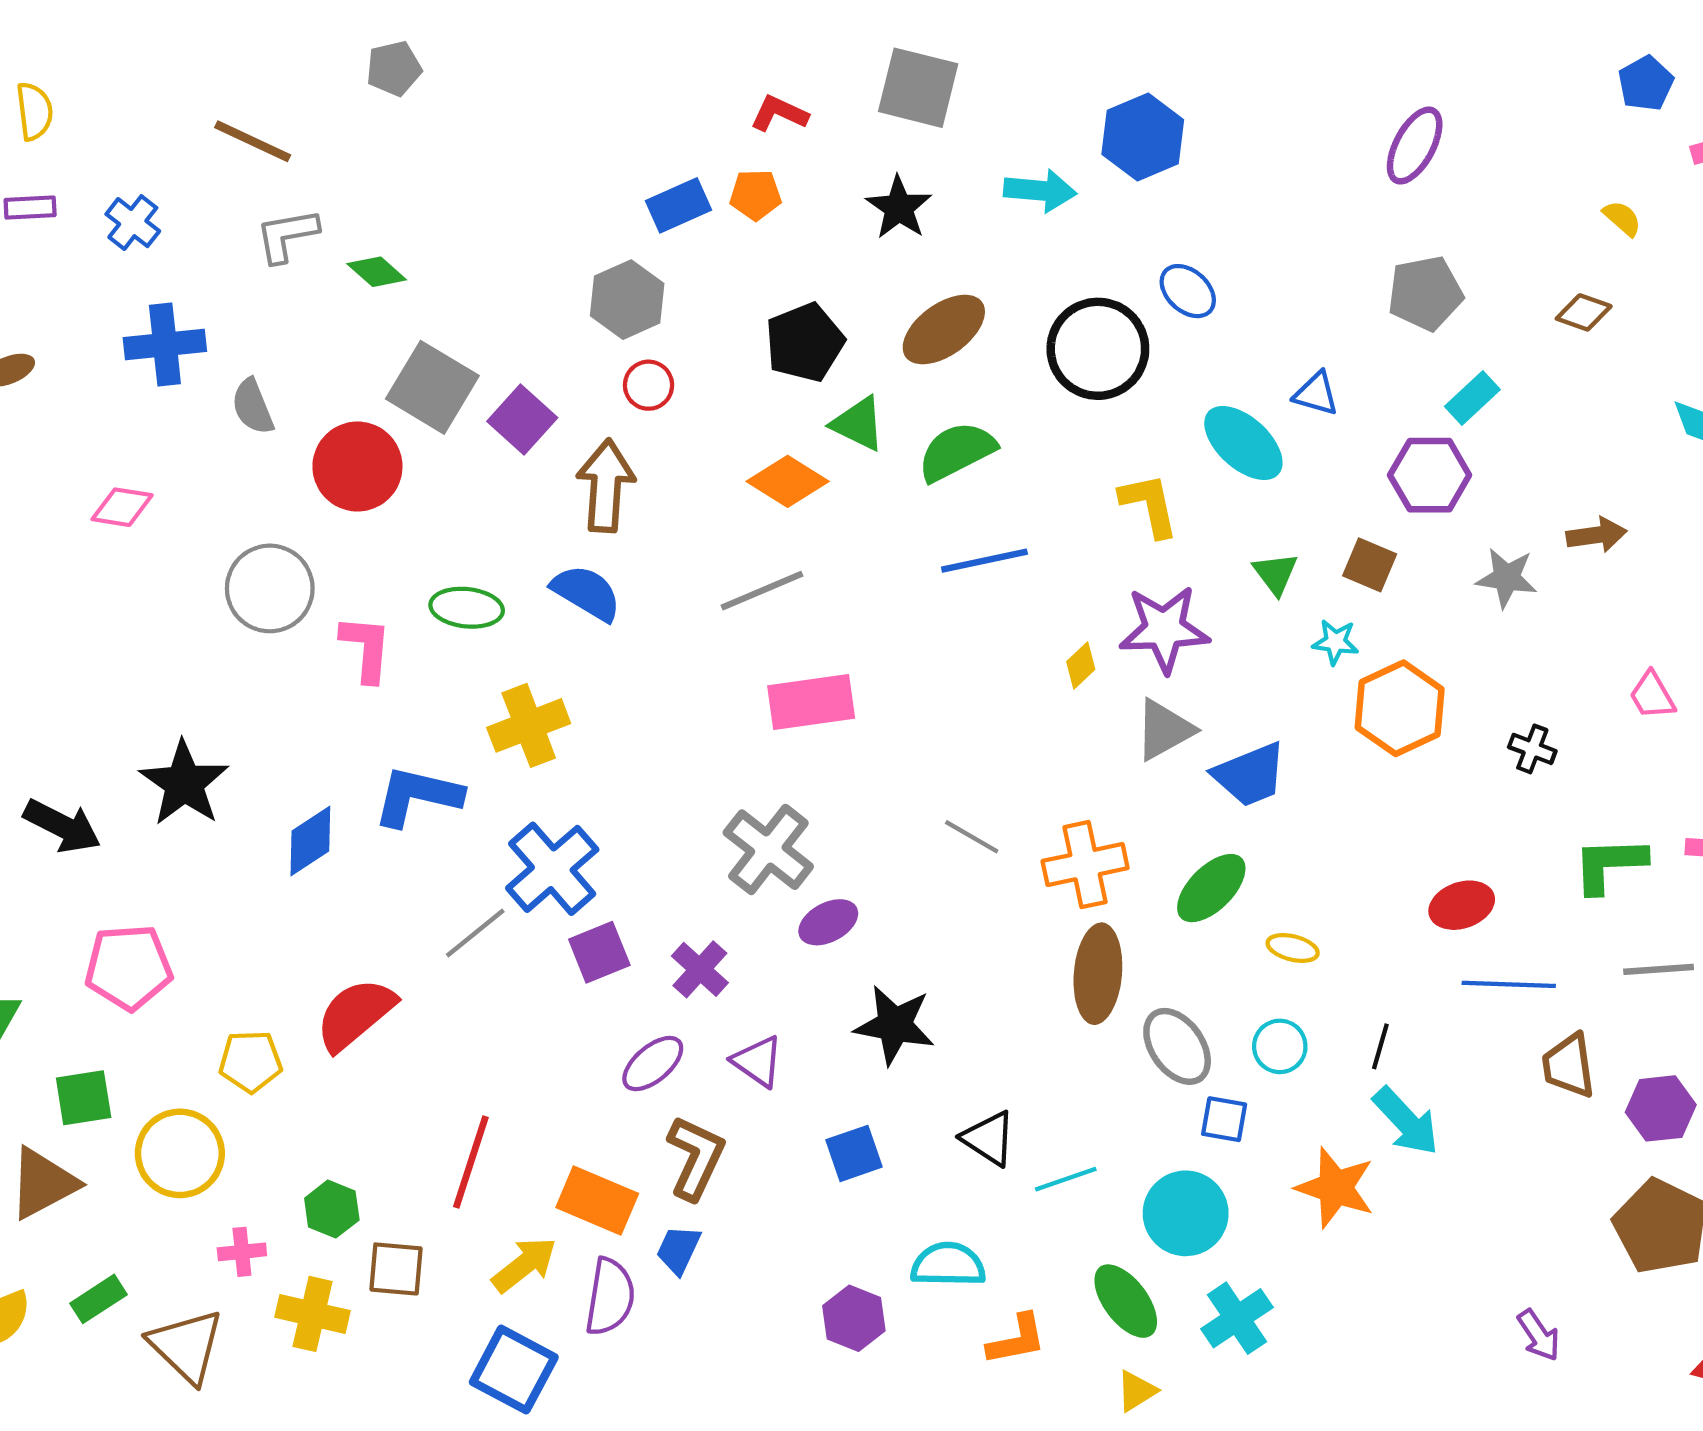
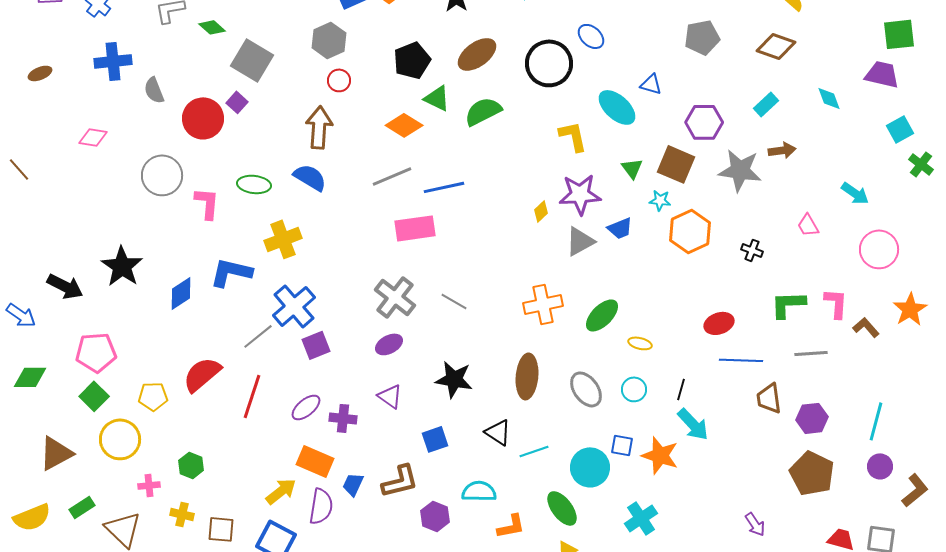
brown diamond: (1584, 312) -> (776, 46), size x1.5
gray square: (432, 387) -> (252, 60), moved
cyan rectangle: (1472, 398) -> (766, 104), moved
purple square: (522, 419) -> (237, 102), moved, size x0.7
blue line: (984, 561) -> (444, 187), moved
brown square: (1370, 565) -> (676, 164), size x1.5
gray star: (1507, 578) -> (740, 170), size x1.5
blue trapezoid: (1250, 775) -> (620, 228), moved, size x0.7
gray line: (972, 837) -> (454, 301), moved
purple ellipse: (828, 922) -> (389, 344), moved
purple cross: (700, 969) -> (343, 418), moved, turned -36
brown ellipse: (1098, 974) -> (527, 376), moved
purple ellipse: (653, 1064) -> (306, 407), moved
green square: (84, 1098) -> (94, 396), moved, turned -36
blue square: (1224, 1119) -> (622, 445), moved
brown L-shape: (696, 1158) -> (400, 481), moved, turned 51
red line: (471, 1162) -> (252, 396), moved
brown square: (396, 1269) -> (221, 529), moved
yellow cross: (313, 1314) -> (182, 514), size x0.7
cyan cross: (1237, 1318) -> (641, 518), moved

